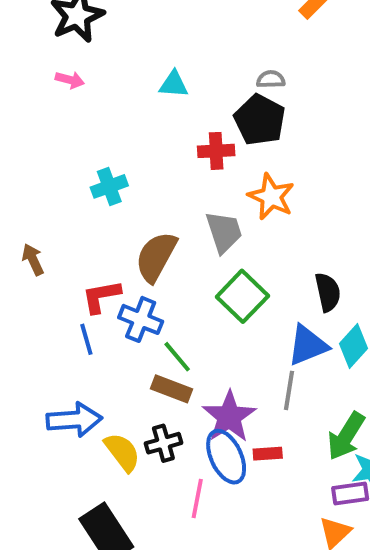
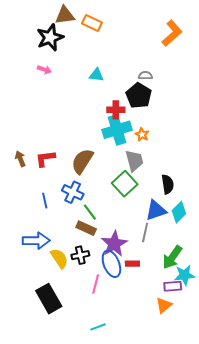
cyan cross: (109, 186) -> (117, 130), moved, size x1.6
orange star: (271, 197) -> (142, 135), size x0.6
gray trapezoid: (224, 232) -> (134, 161), moved
red L-shape: (101, 296) -> (45, 159), moved

